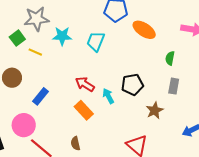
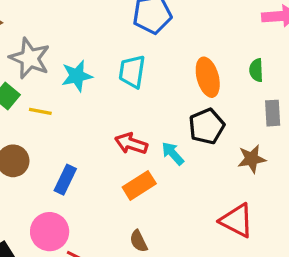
gray star: (37, 19) -> (30, 58), turned -30
orange ellipse: (144, 30) -> (208, 77), moved, turned 55
orange rectangle: (84, 110) -> (139, 185), turned -66
brown star: (155, 110) -> (252, 159), turned 30

